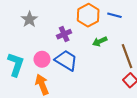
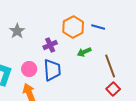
blue trapezoid: (66, 60) -> (52, 70), turned 55

